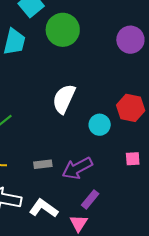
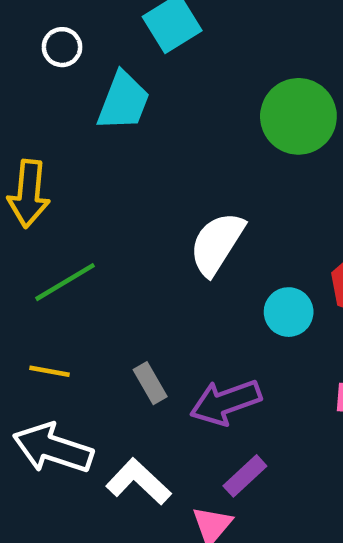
green circle: (63, 30) -> (298, 116), moved
gray rectangle: (43, 164) -> (150, 383), turned 60

